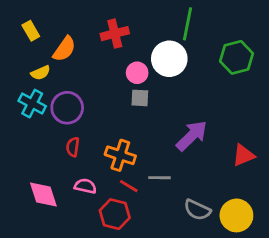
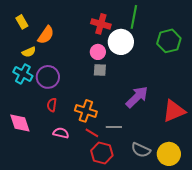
red cross: (115, 34) -> (101, 24), moved, turned 30
red triangle: (243, 155) -> (174, 111), size x1.4
pink diamond: (43, 194) -> (20, 123), moved
red hexagon: (115, 214) -> (102, 153), moved

